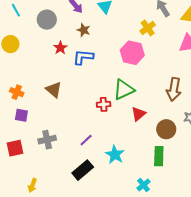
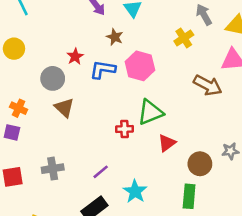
gray circle: (47, 20) -> (53, 78), moved
brown star: (84, 30) -> (115, 37), moved
pink hexagon: (132, 53) -> (140, 66), moved
brown arrow: (174, 89) -> (208, 85), moved, turned -75
purple square: (21, 115) -> (12, 132), moved

